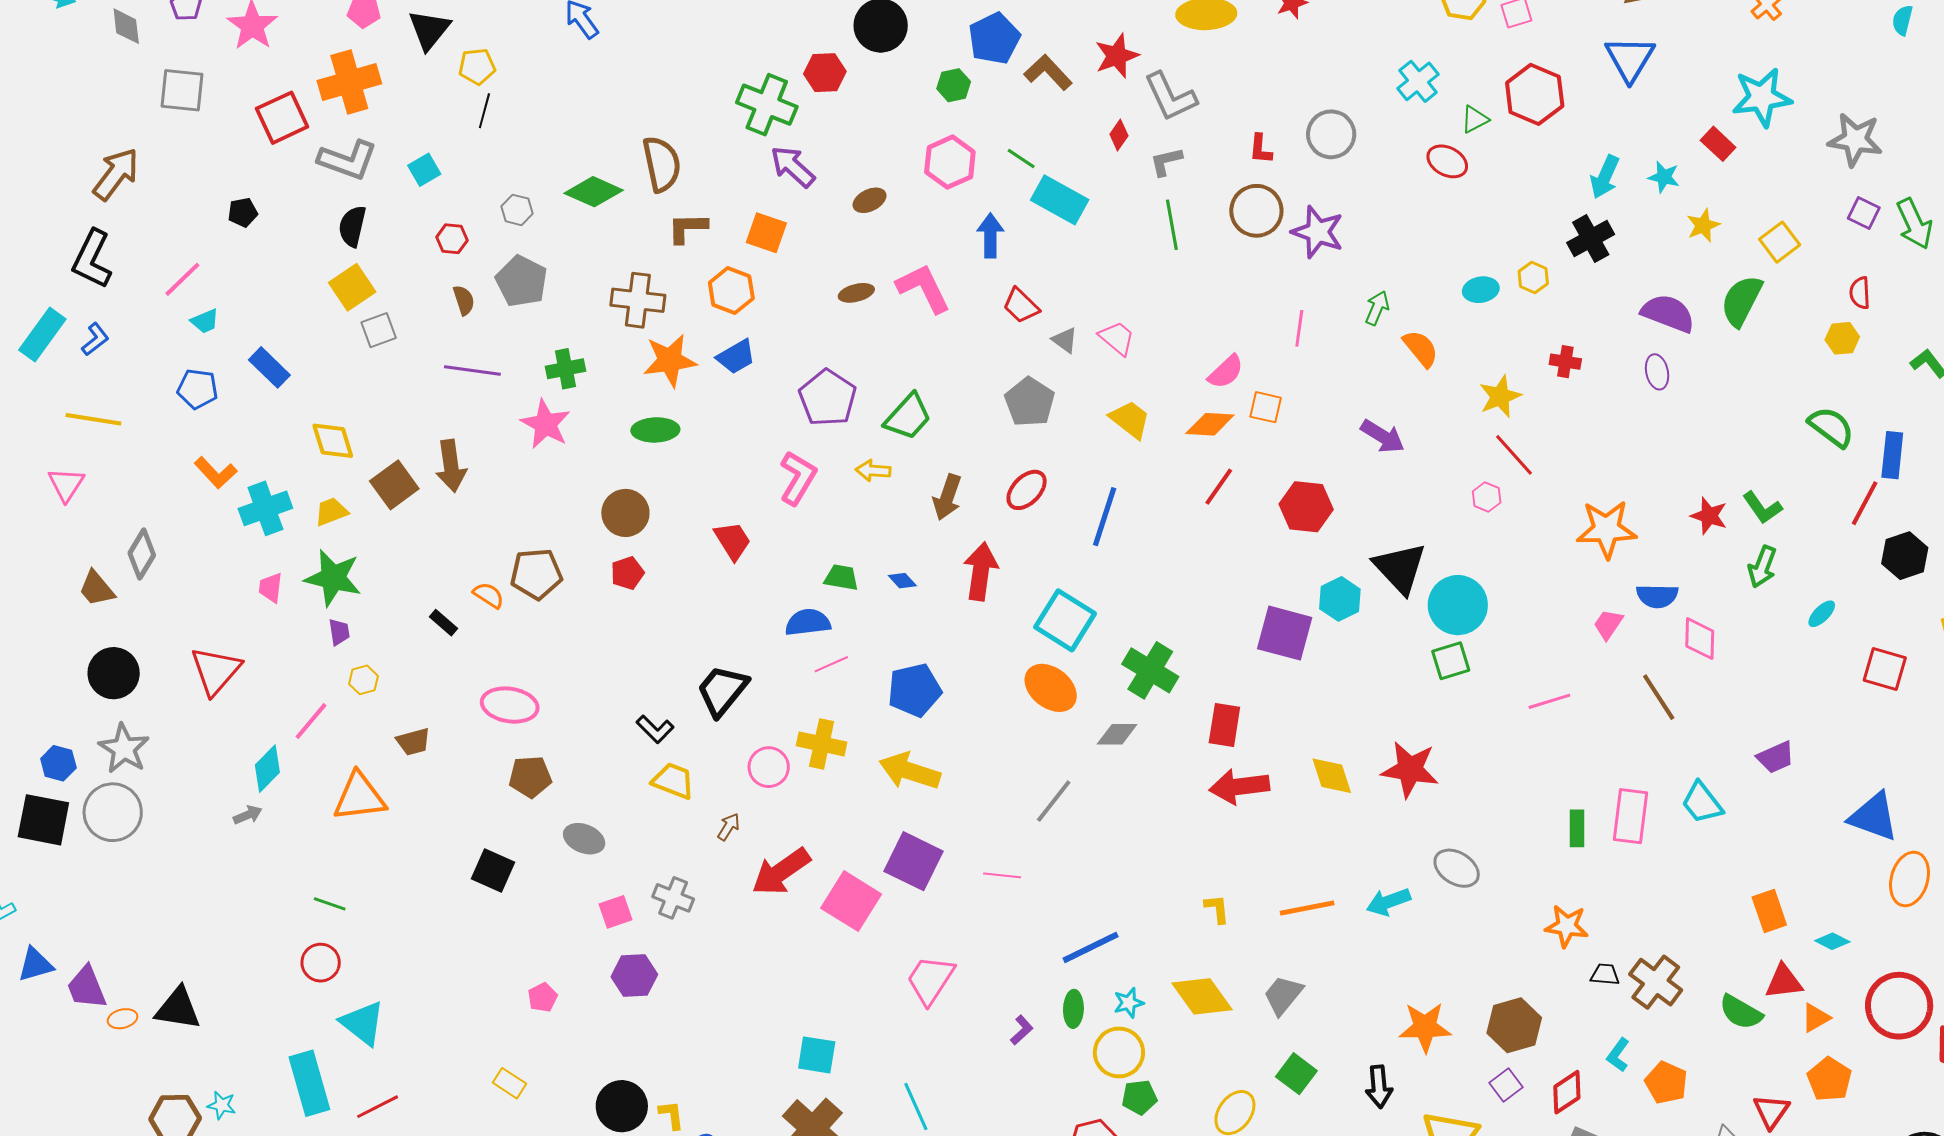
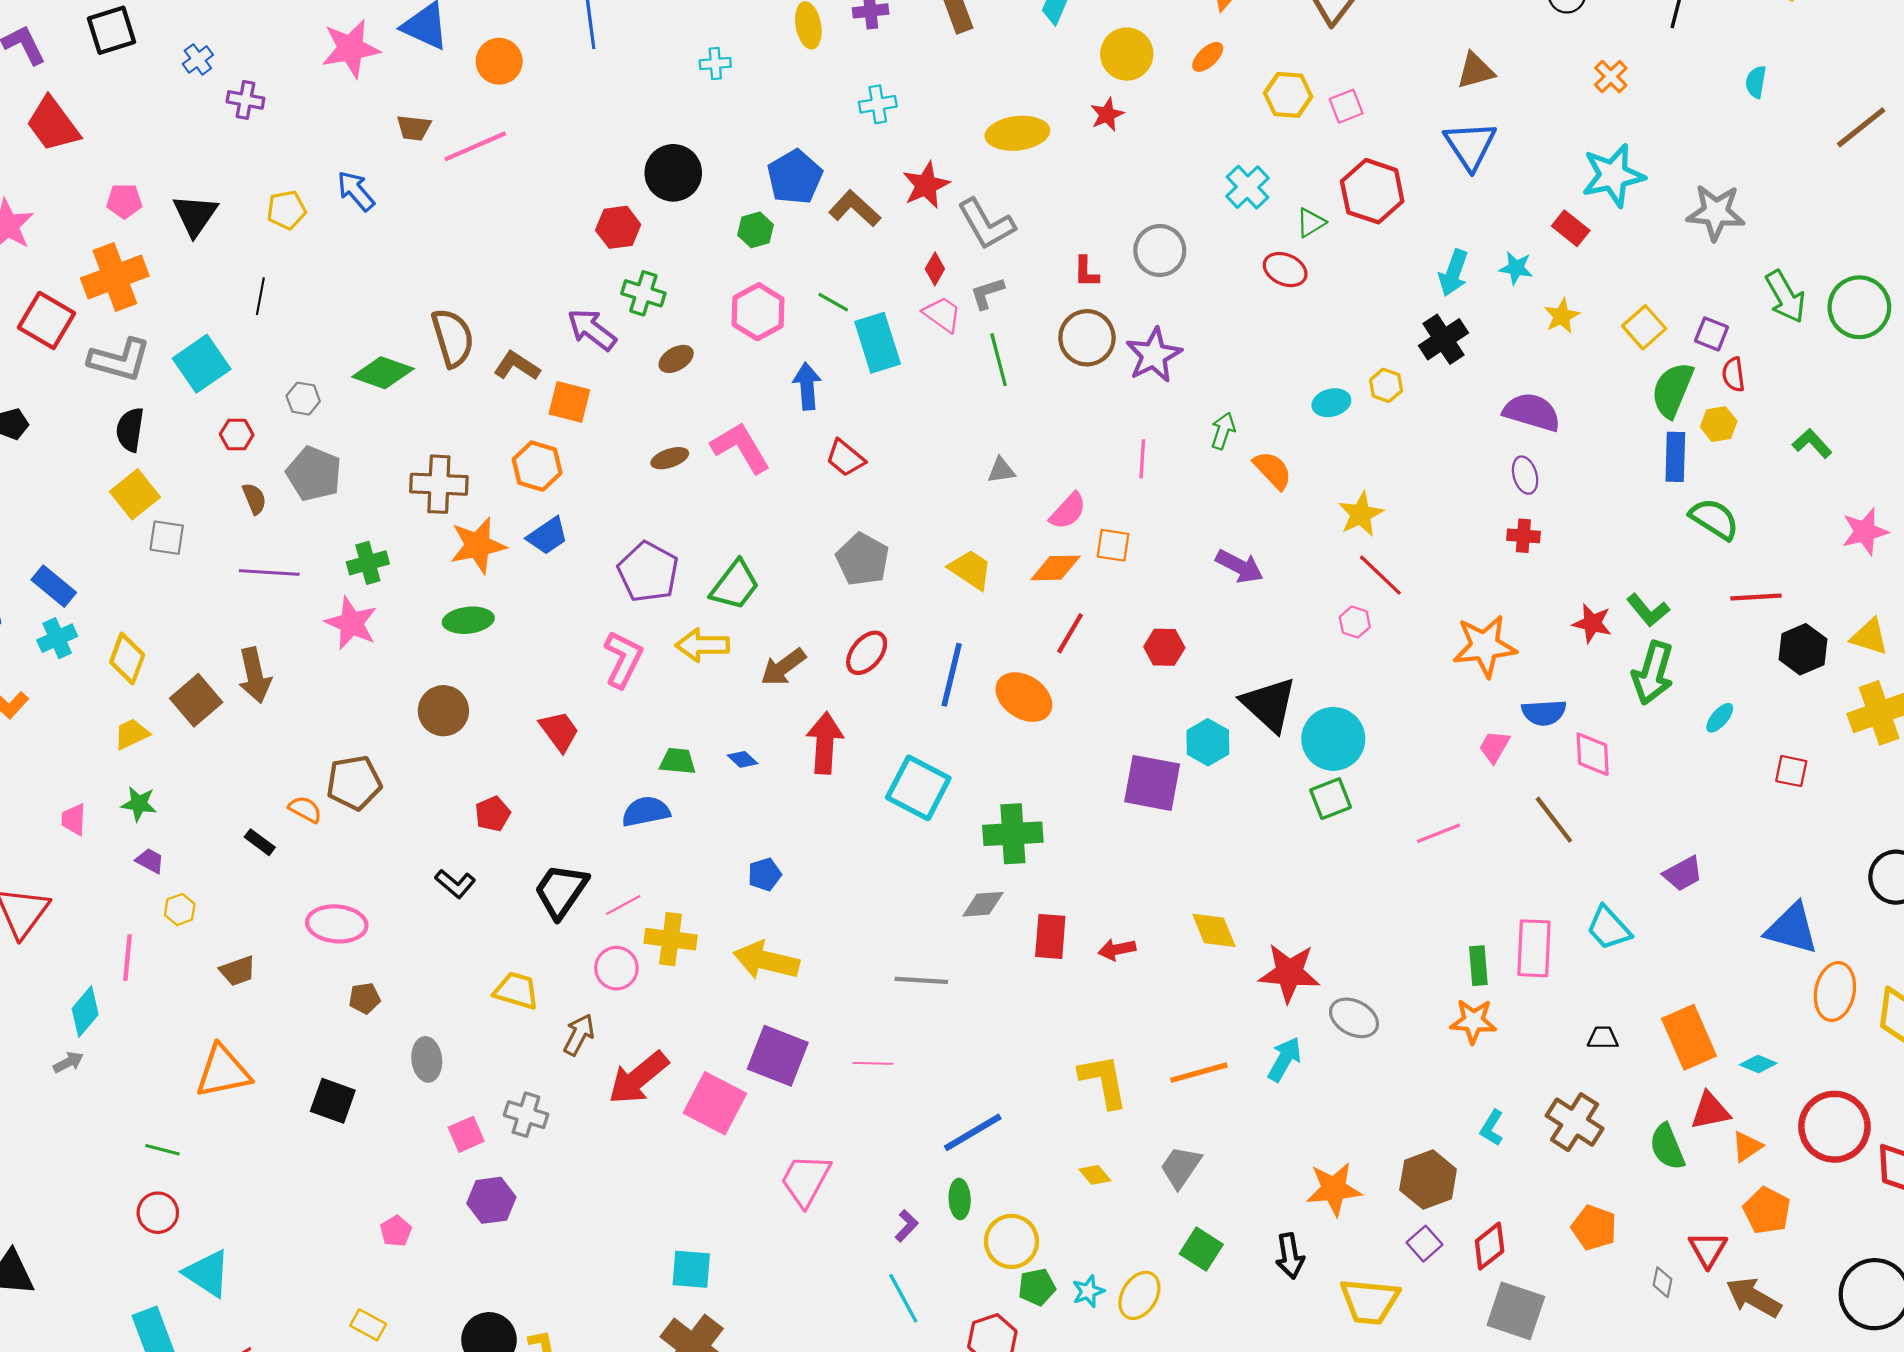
yellow pentagon: (477, 66) -> (286, 210), moved
green cross: (767, 105) -> (643, 293), moved, size x0.7
red square: (282, 118) -> (46, 320), turned -30
cyan square: (424, 170) -> (202, 364), size x1.6
cyan rectangle: (1060, 200) -> (878, 343), turned 48
purple square: (1864, 213) -> (1712, 334), moved
brown L-shape: (687, 228) -> (517, 366), moved, turned 39
purple star: (1318, 232) -> (1154, 355), turned 30
green semicircle: (1742, 301) -> (1672, 390), moved
gray square: (379, 330) -> (167, 538), turned 33
pink trapezoid: (1117, 338) -> (942, 314), moved
gray triangle: (1065, 340) -> (1001, 470), moved, turned -40
red cross: (1565, 362) -> (1523, 536), moved
yellow diamond: (333, 441) -> (127, 659), turned 42
blue rectangle: (1892, 455) -> (1675, 457), moved
yellow arrow: (873, 471) -> (702, 645), size x1.4
brown arrow: (947, 497) -> (783, 667), turned 39
red line: (1865, 503) -> (1756, 597), turned 63
red hexagon: (1306, 507) -> (1164, 647), size x0.7
cyan cross: (265, 508) -> (57, 638), moved, size x0.7
green arrow: (1762, 567) -> (1653, 673), size x1.4
red pentagon: (627, 573) -> (493, 814), moved
green star: (333, 578) -> (139, 804), size x0.6
purple trapezoid: (339, 632) -> (150, 861), turned -48
pink line: (831, 664) -> (623, 905), moved
red square: (1885, 669) -> (1791, 771), size x0.7
green cross: (1150, 670) -> (1013, 834), turned -30
orange ellipse: (1051, 688) -> (1024, 697), moved
blue pentagon: (914, 690) -> (765, 874), size x0.6
pink line: (311, 721) -> (128, 958), turned -30
red rectangle: (1224, 725) -> (1050, 936), moved
black L-shape: (655, 729) -> (455, 884), moved
red star: (1410, 769) -> (1289, 973), moved
brown pentagon: (530, 777) -> (364, 998), size x0.7
red arrow: (1239, 787) -> (1117, 949), size x0.6
orange triangle: (359, 797) -> (223, 1072), moved
gray line: (1054, 801) -> (921, 980), turned 60
brown arrow: (729, 827) -> (579, 1035), size x1.4
gray ellipse: (584, 839) -> (427, 1059), turned 66
cyan arrow: (1388, 902) -> (1284, 1059), turned 144
yellow L-shape: (1217, 909) -> (1103, 1081), size x1.8
orange rectangle: (1769, 911) -> (1689, 1037), size x1.4
orange star: (1567, 926) -> (1473, 1021), moved
black trapezoid: (1605, 974) -> (1603, 1038), moved
yellow diamond: (1202, 996) -> (1095, 1175), size x0.5
cyan star: (1129, 1003) -> (1088, 1291), moved
green semicircle: (1741, 1012) -> (1667, 1147), turned 42
cyan L-shape: (1618, 1055) -> (1492, 1128), moved
cyan line: (916, 1106) -> (903, 1298), moved

